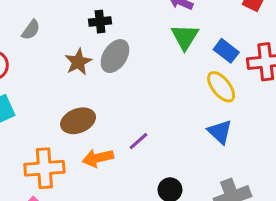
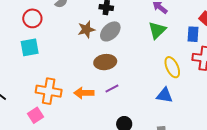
blue rectangle: (226, 51) -> (193, 34), moved, turned 42
brown ellipse: (78, 121) -> (105, 62), moved
blue triangle: (220, 132) -> (165, 95), turned -48

